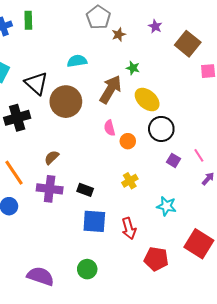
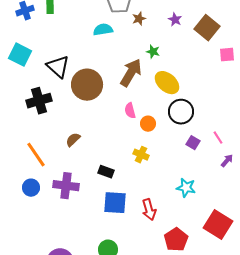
purple star: (155, 26) -> (175, 20), moved
cyan semicircle: (77, 61) -> (103, 30), moved
yellow cross: (130, 181) -> (141, 155), moved, turned -35
purple cross: (50, 189) -> (66, 186), moved
red pentagon: (156, 259) -> (176, 240), turned 30

